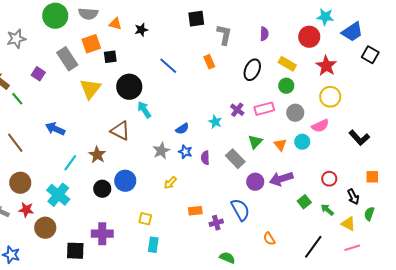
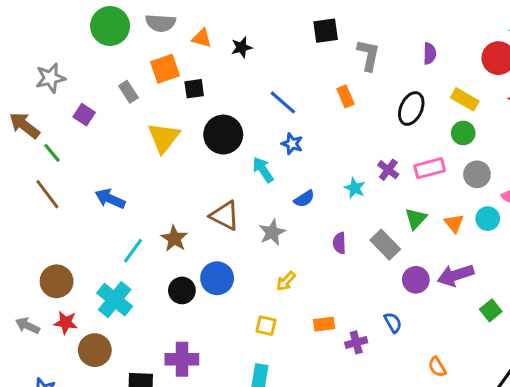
gray star: (16, 39) -> (50, 78), moved
gray rectangle: (67, 59) -> (128, 92), size x0.6
cyan arrow: (144, 110) -> (263, 170), moved
brown triangle: (120, 131) -> (225, 216), moved
brown line: (15, 143) -> (47, 194), moved
blue star: (185, 152) -> (292, 144), moved
blue semicircle: (240, 210) -> (393, 323), size x0.6
yellow square: (145, 219) -> (266, 326), moved

